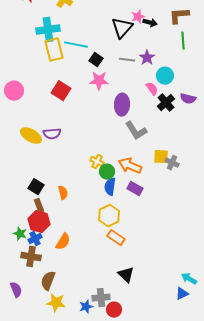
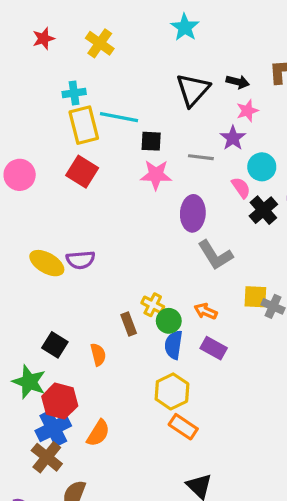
pink star: (138, 17) -> (247, 111), moved
cyan cross: (48, 30) -> (74, 93), size x0.6
black square: (96, 60) -> (151, 141), turned -32
gray line: (127, 60) -> (201, 157), moved
pink circle: (14, 91) -> (20, 175), moved
red square: (61, 91) -> (82, 172), moved
orange arrow: (130, 166) -> (206, 311), size x0.6
brown rectangle: (39, 206) -> (129, 324), moved
green star: (20, 234) -> (29, 382), moved, size x1.5
blue cross: (35, 239) -> (53, 428), size x1.5
brown cross: (31, 257) -> (47, 457), turned 30

